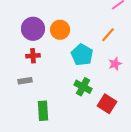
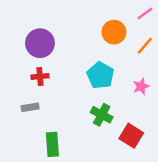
orange circle: (60, 30) -> (114, 32), moved
orange line: (108, 35) -> (145, 46), moved

